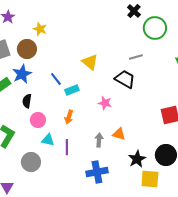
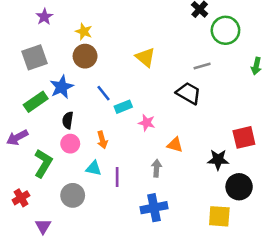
brown circle: (27, 49) -> (85, 56), moved
yellow triangle: (90, 62) -> (145, 57), moved
pink star: (105, 103) -> (147, 123), moved
orange arrow: (69, 117) -> (102, 140), moved, turned -32
pink circle: (38, 120) -> (70, 144), moved
orange triangle: (119, 134) -> (175, 145), moved
black star: (137, 159) -> (218, 160), moved, turned 30

